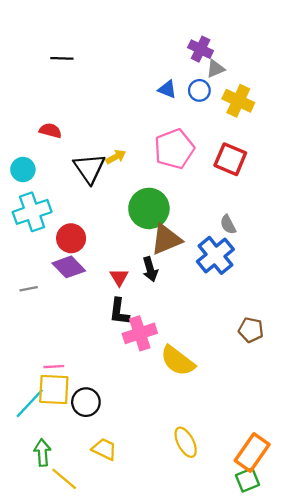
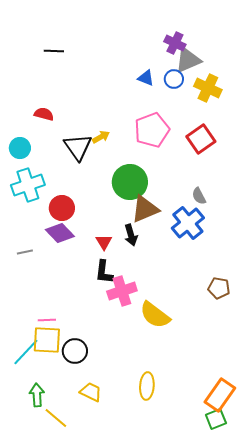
gray triangle: (215, 69) -> (188, 60), size x1.6
red square: (230, 159) -> (201, 139), turned 32
yellow ellipse: (186, 442) -> (147, 386), moved, turned 32

